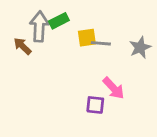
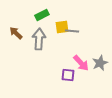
gray arrow: (39, 26) -> (39, 39), moved
gray star: (140, 47) -> (100, 63), moved

